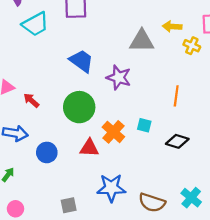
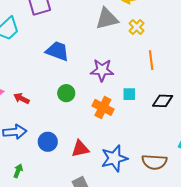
yellow cross: (192, 46) -> (137, 27), moved, turned 35
purple star: (119, 77) -> (102, 70), moved
green circle: (79, 107) -> (66, 93), size x0.6
red triangle: (89, 148) -> (80, 149), moved

